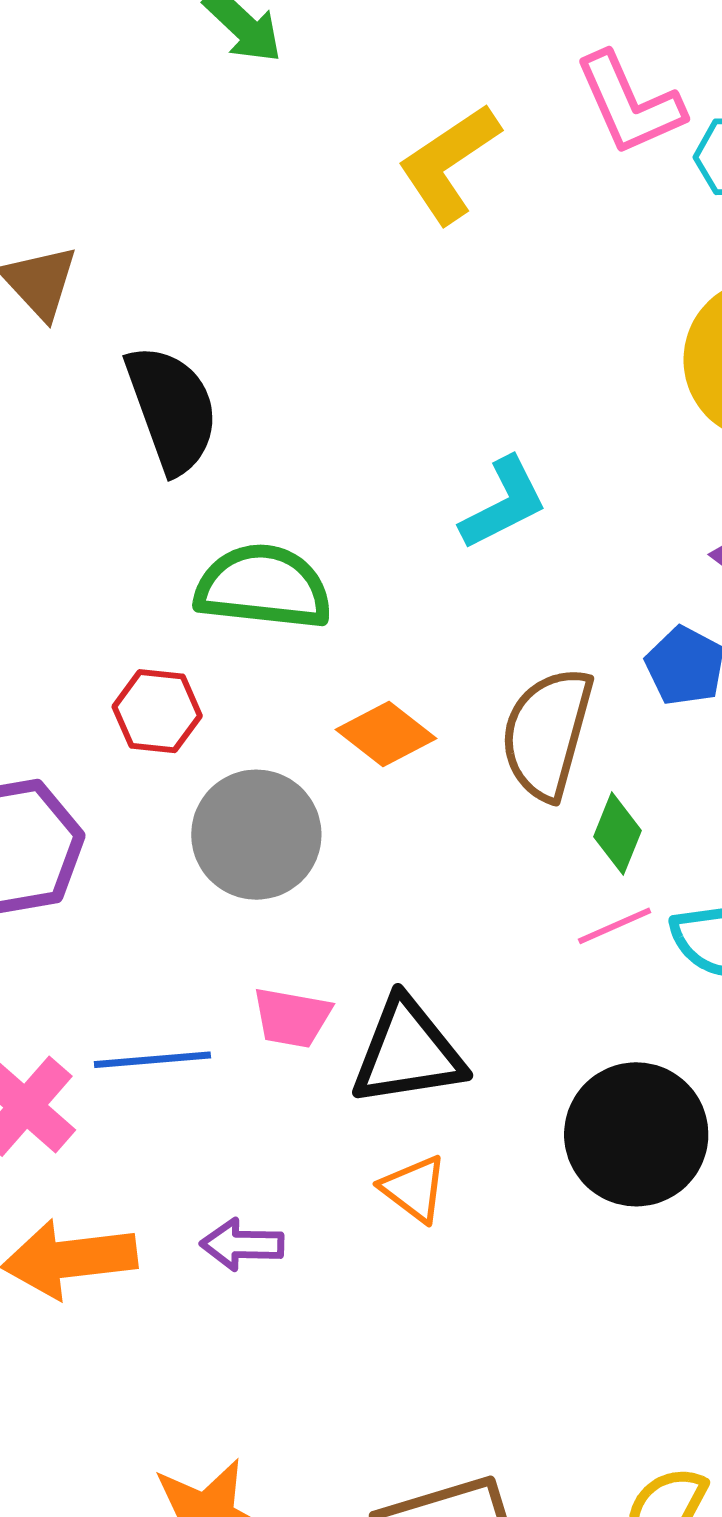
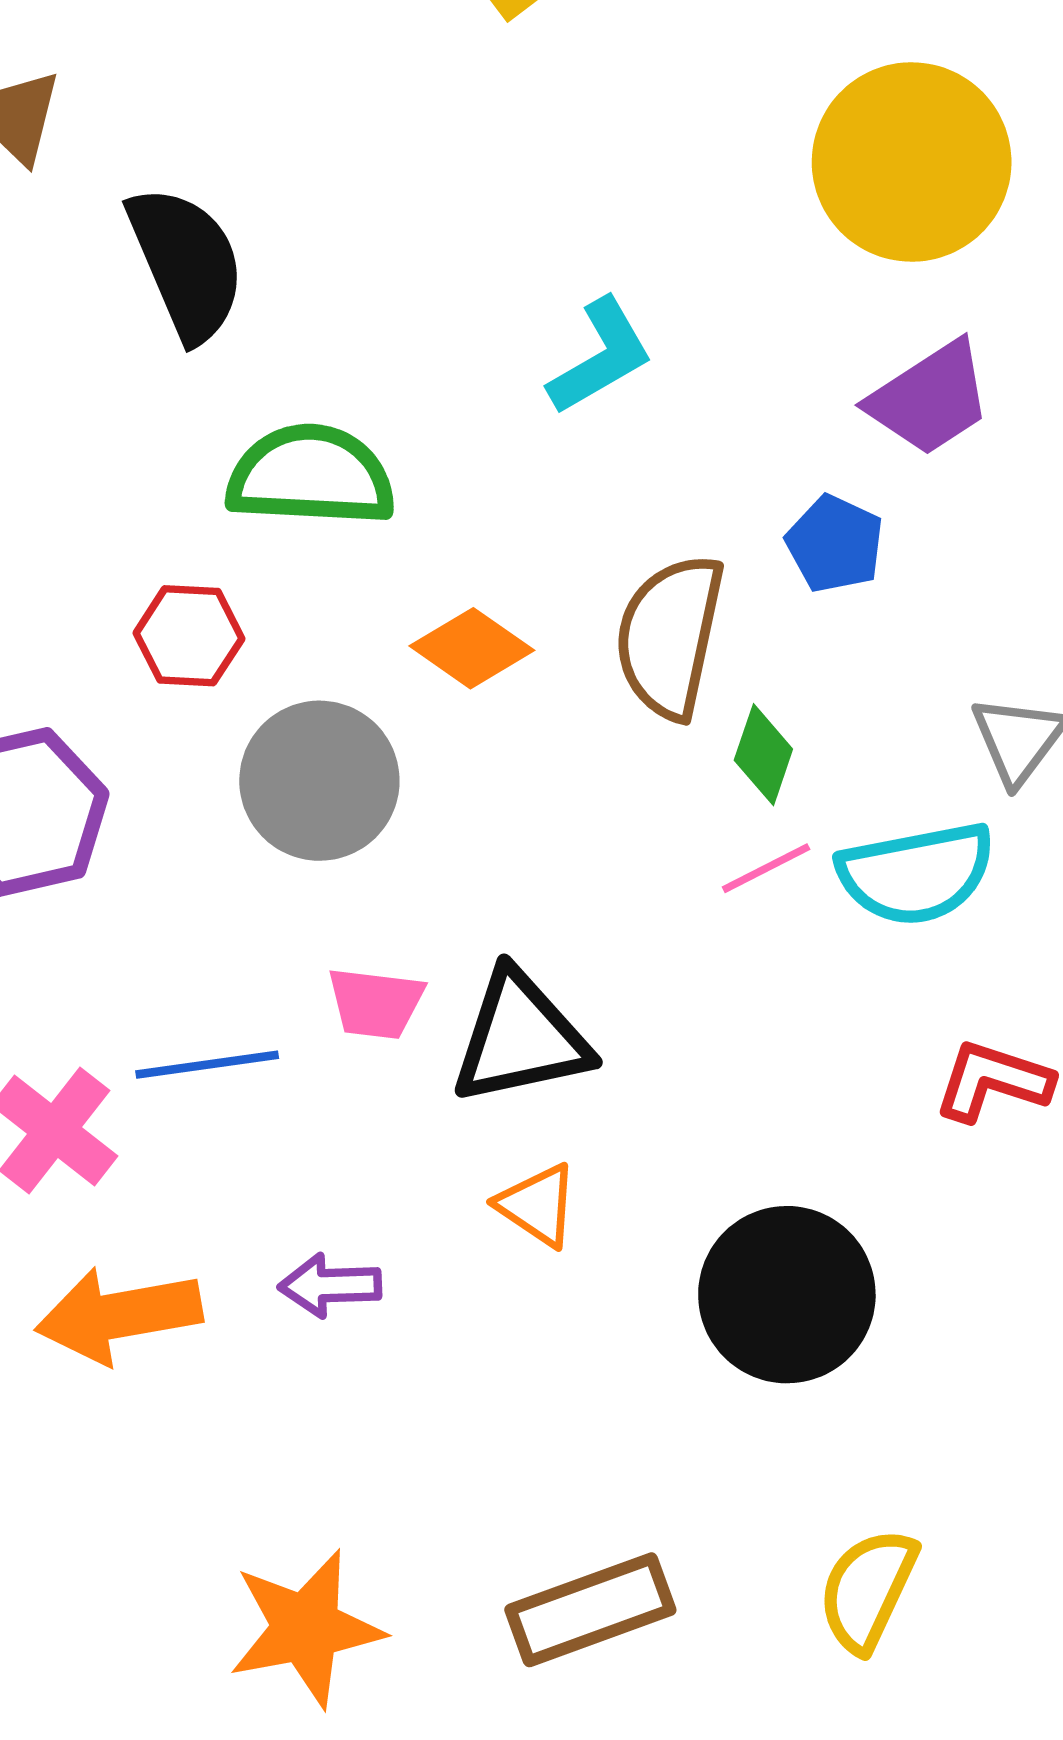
black circle: (636, 1134) -> (787, 1295), moved

